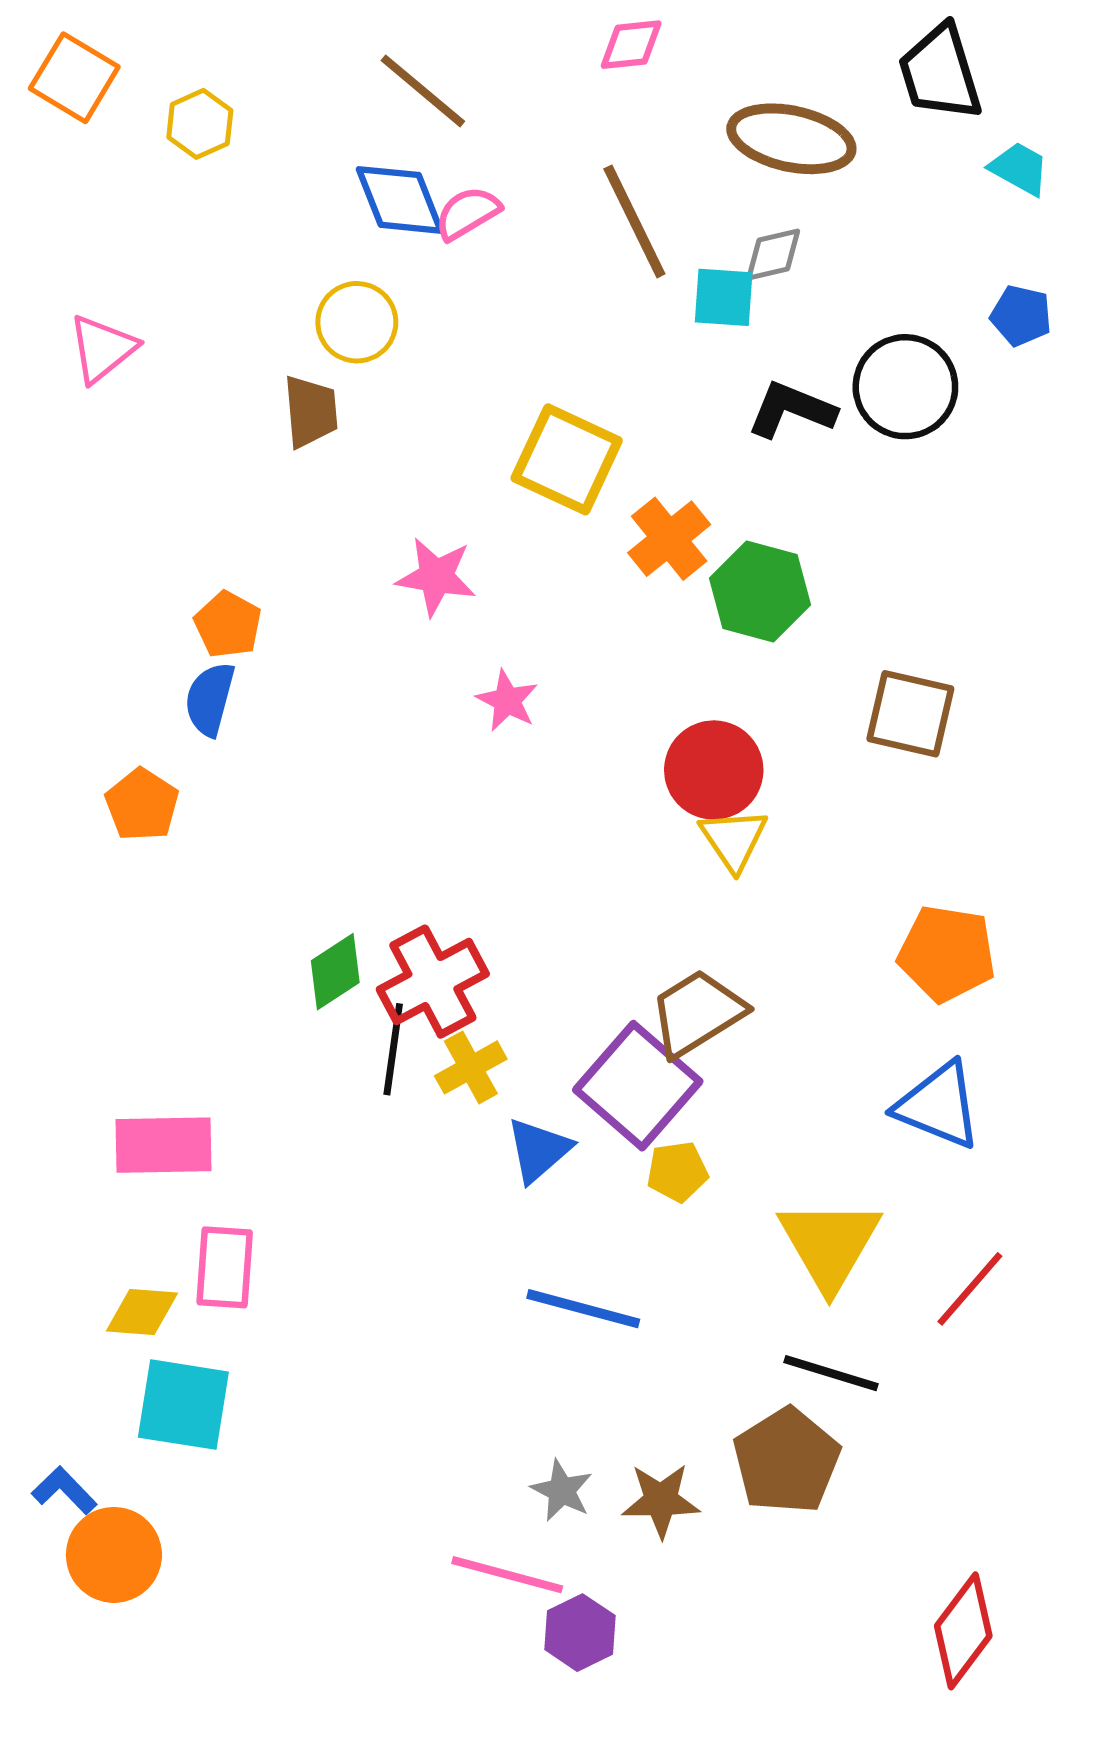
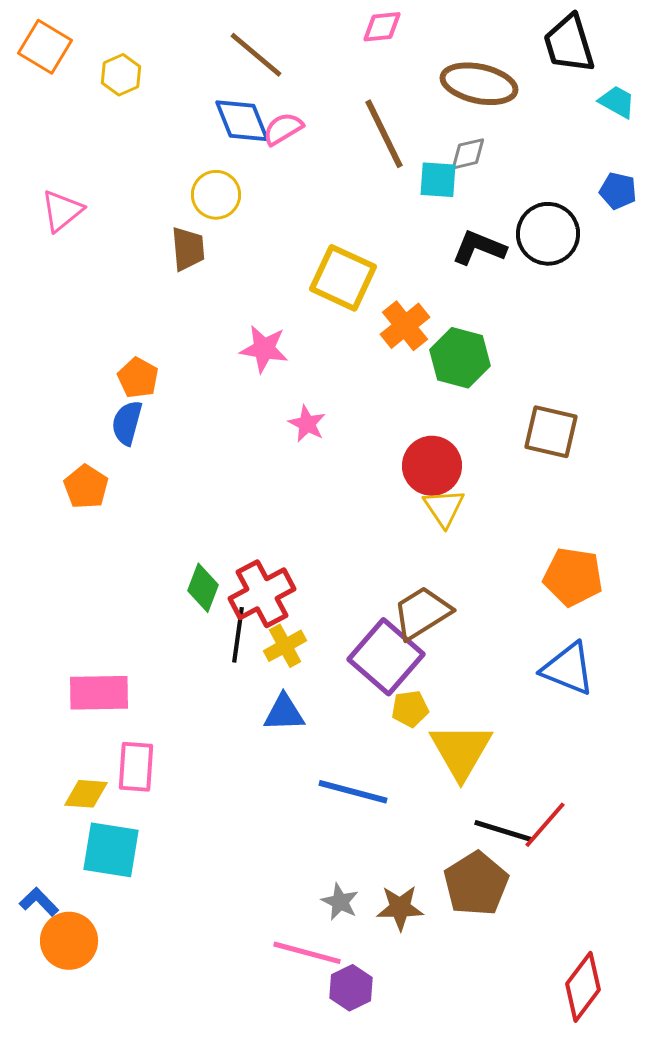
green diamond: (335, 972) -> (203, 588), turned -36
blue triangle: (539, 1150) -> (284, 713), moved, turned 39
yellow triangle: (829, 1244) -> (461, 751), moved
red line: (970, 1289) -> (545, 825), moved

